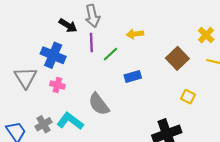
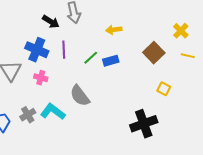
purple line: (91, 42) -> (64, 50), moved
green line: (110, 54) -> (91, 58), moved
blue rectangle: (133, 76) -> (111, 61), moved

